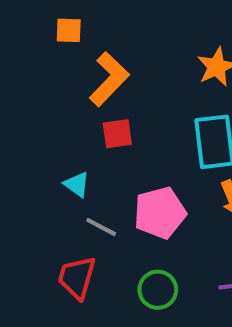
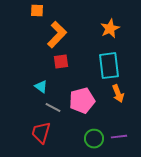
green circle: (158, 290) -> (94, 139), moved

